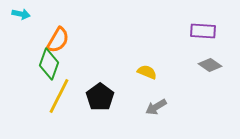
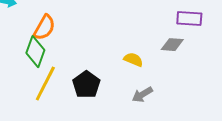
gray diamond: (210, 65) -> (172, 45), moved, turned -30

